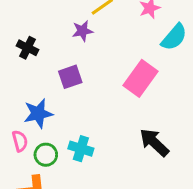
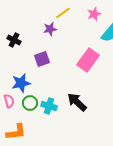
black arrow: (154, 142) -> (77, 102), moved
green circle: (46, 155) -> (30, 103), moved

